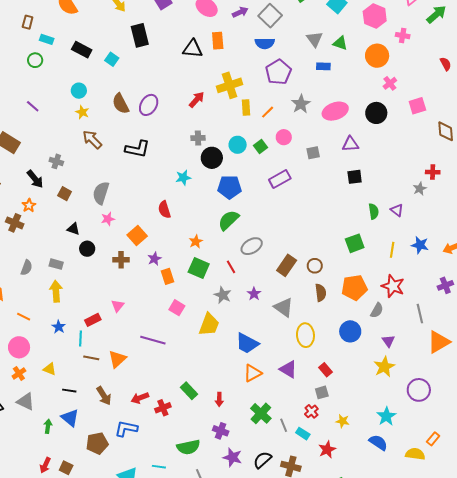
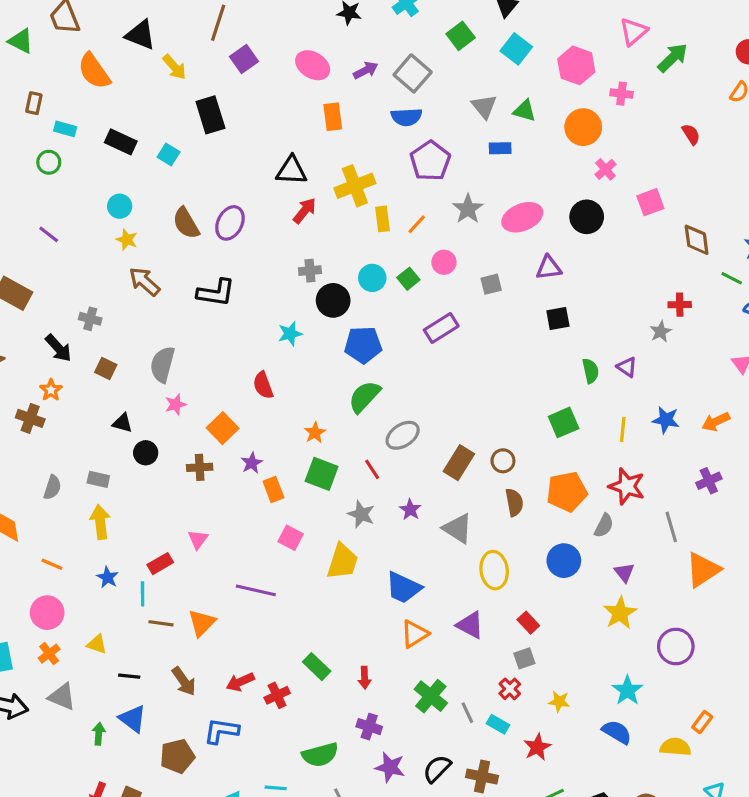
black triangle: (193, 49) -> (292, 171), moved

